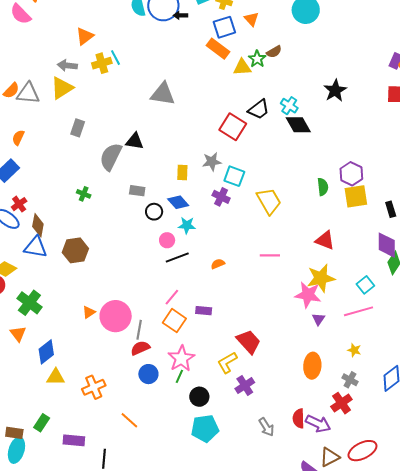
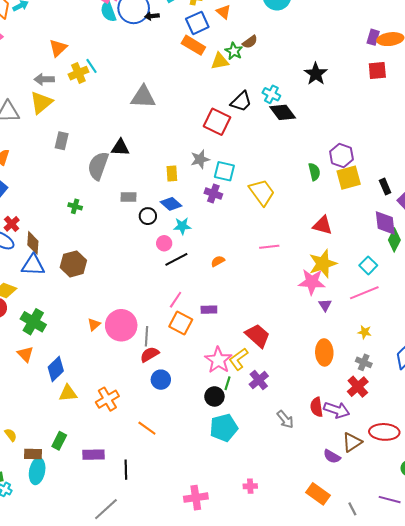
pink star: (181, 358) -> (218, 360), moved
green line: (179, 376) -> (227, 383), moved
red ellipse: (362, 451) -> (384, 432), turned 36

